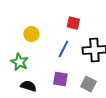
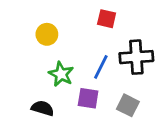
blue line: (63, 49) -> (101, 67), moved
green star: (19, 62) -> (61, 74), moved

